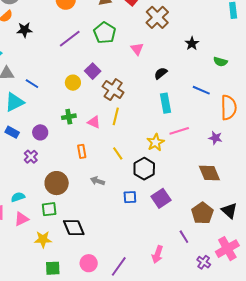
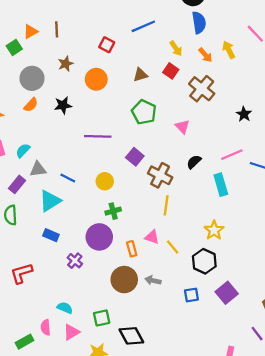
black star: (25, 30) -> (63, 105), moved
purple line: (70, 39) -> (98, 136), moved, turned 45
black semicircle: (161, 73) -> (194, 162), moved
yellow circle: (73, 83) -> (105, 181), moved
pink triangle: (94, 122) -> (152, 237), moved
pink line: (179, 131) -> (232, 155), moved
purple circle: (40, 132) -> (99, 237), moved, size x1.5
brown circle: (57, 183) -> (124, 280), moved
cyan semicircle: (18, 197) -> (65, 308), turned 48

